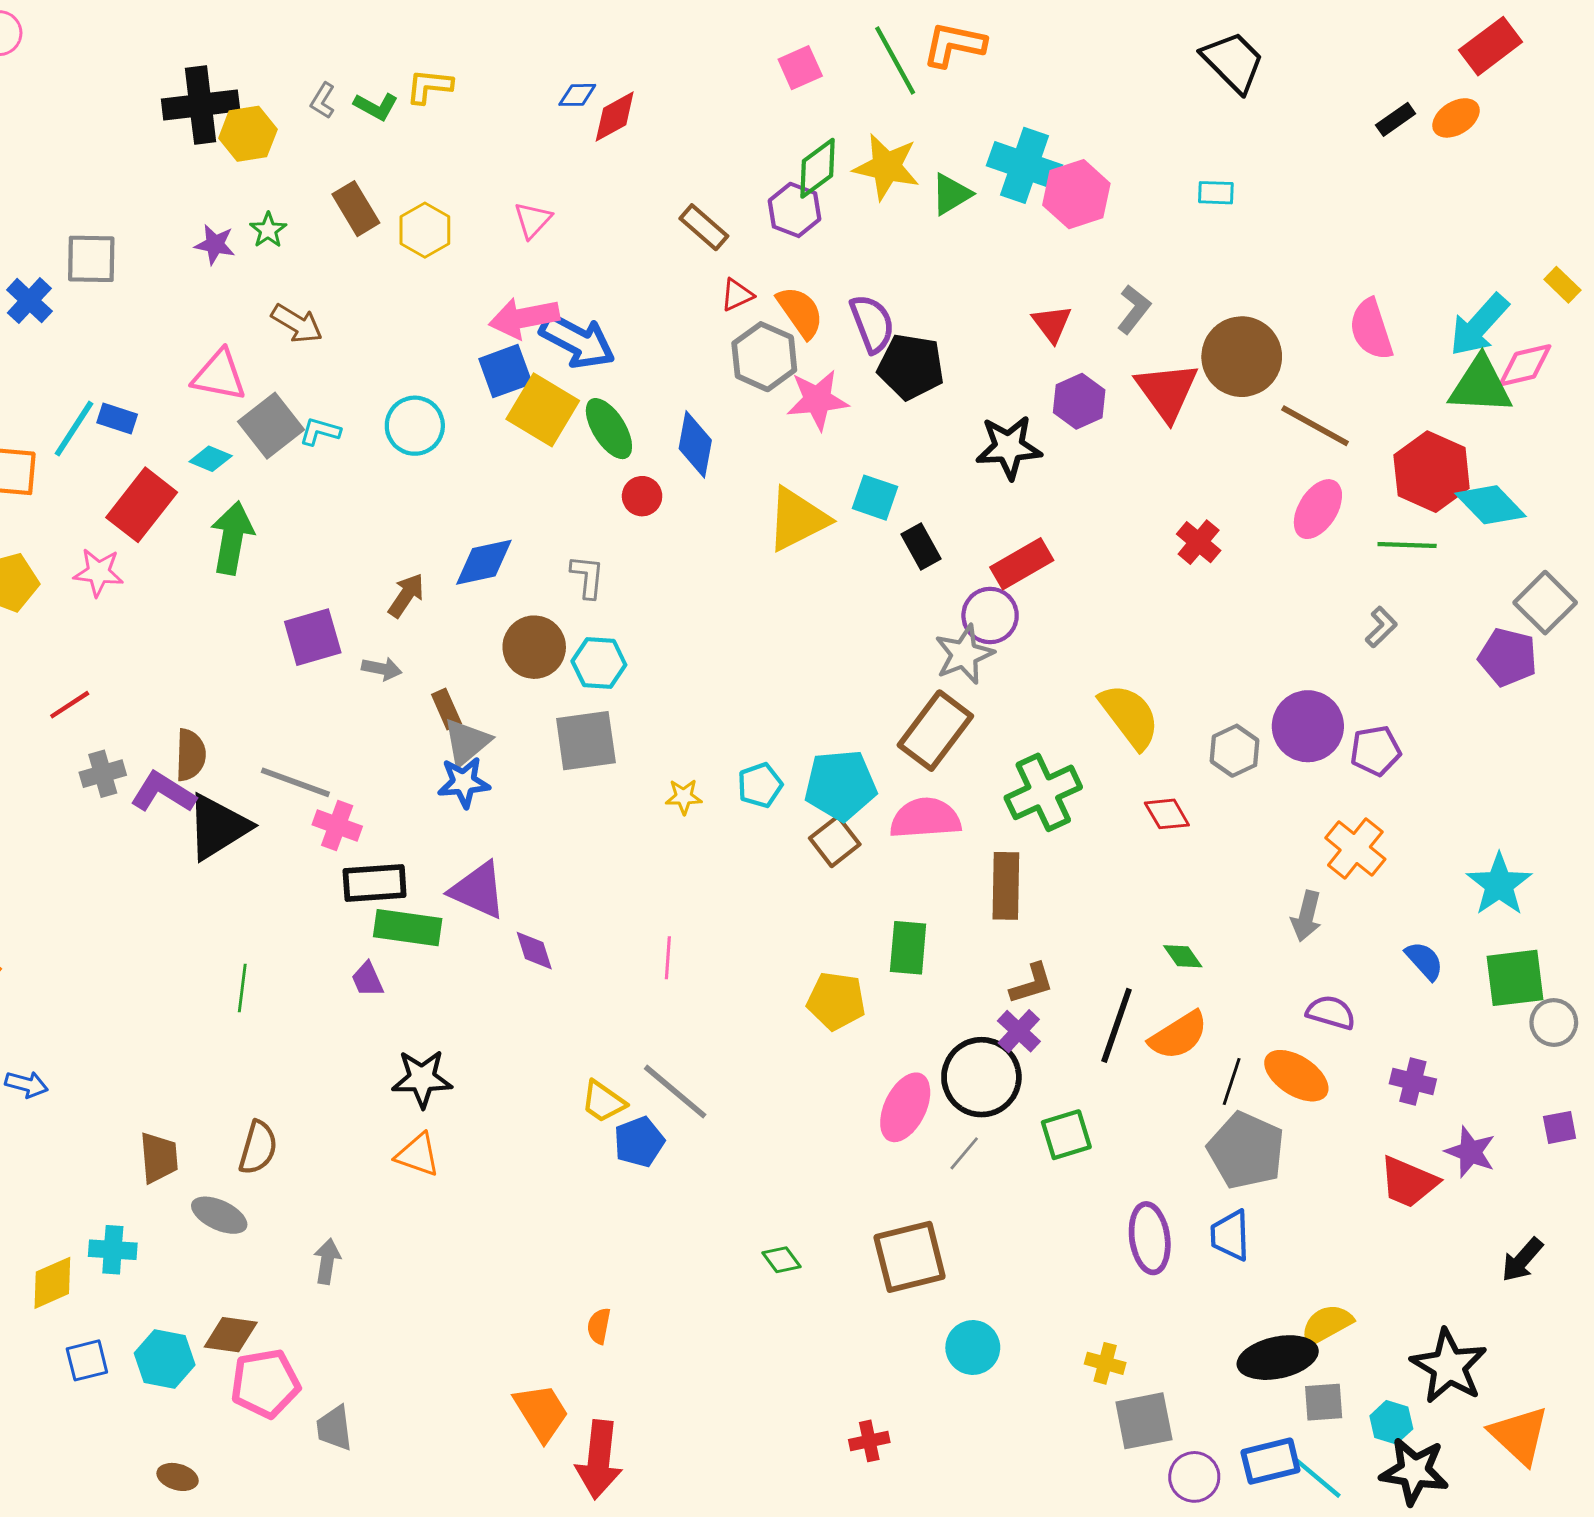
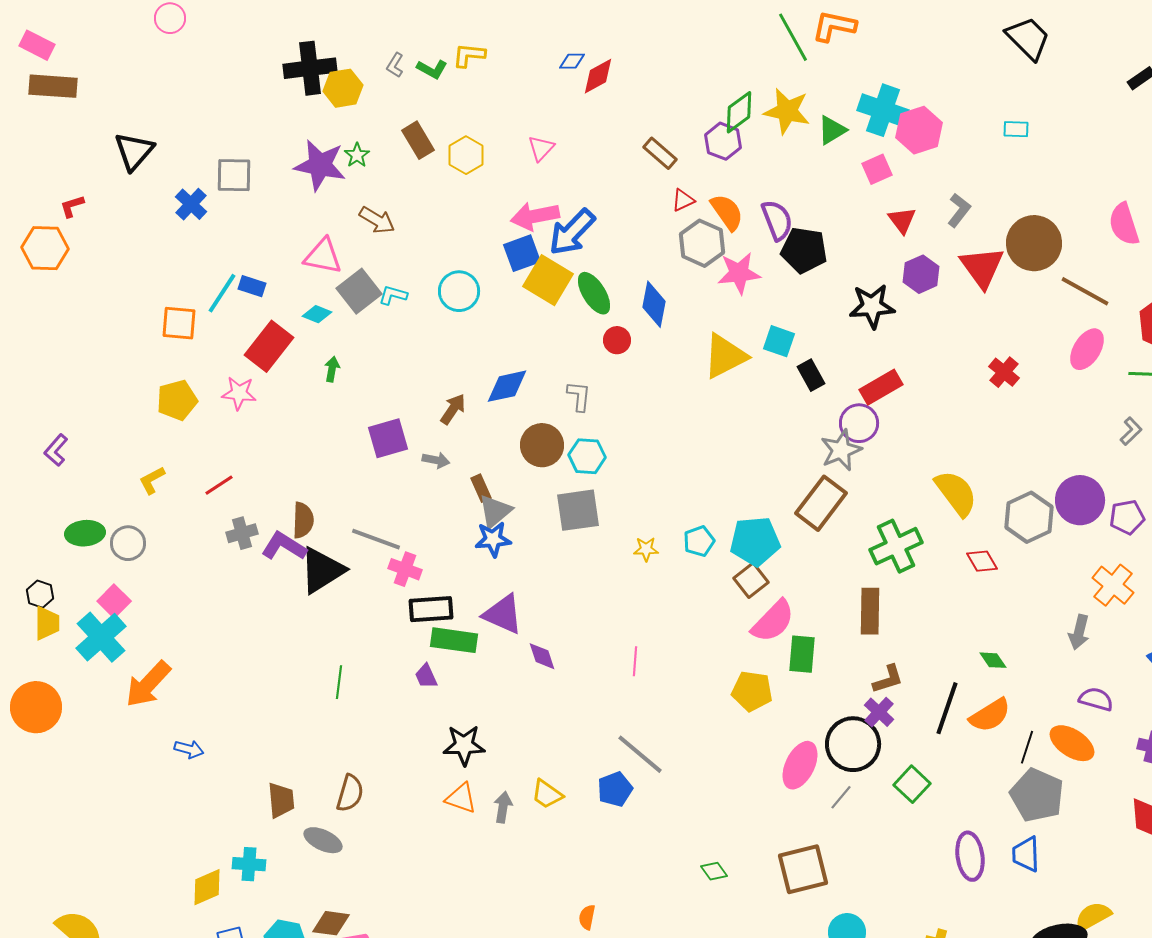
pink square: (800, 68) -> (877, 169), moved
purple star: (215, 244) -> (320, 165), size x1.8
blue arrow: (577, 341) -> (572, 232), turned 106
green arrow: (232, 538) -> (332, 369), size x0.5
gray hexagon: (1235, 751) -> (1029, 517), size x1.4
pink semicircle: (925, 818) -> (773, 621), moved, turned 138
yellow trapezoid: (603, 1102) -> (547, 794), moved
green square: (1066, 1135) -> (912, 784), turned -30
gray arrow: (327, 1261) -> (503, 807), moved

